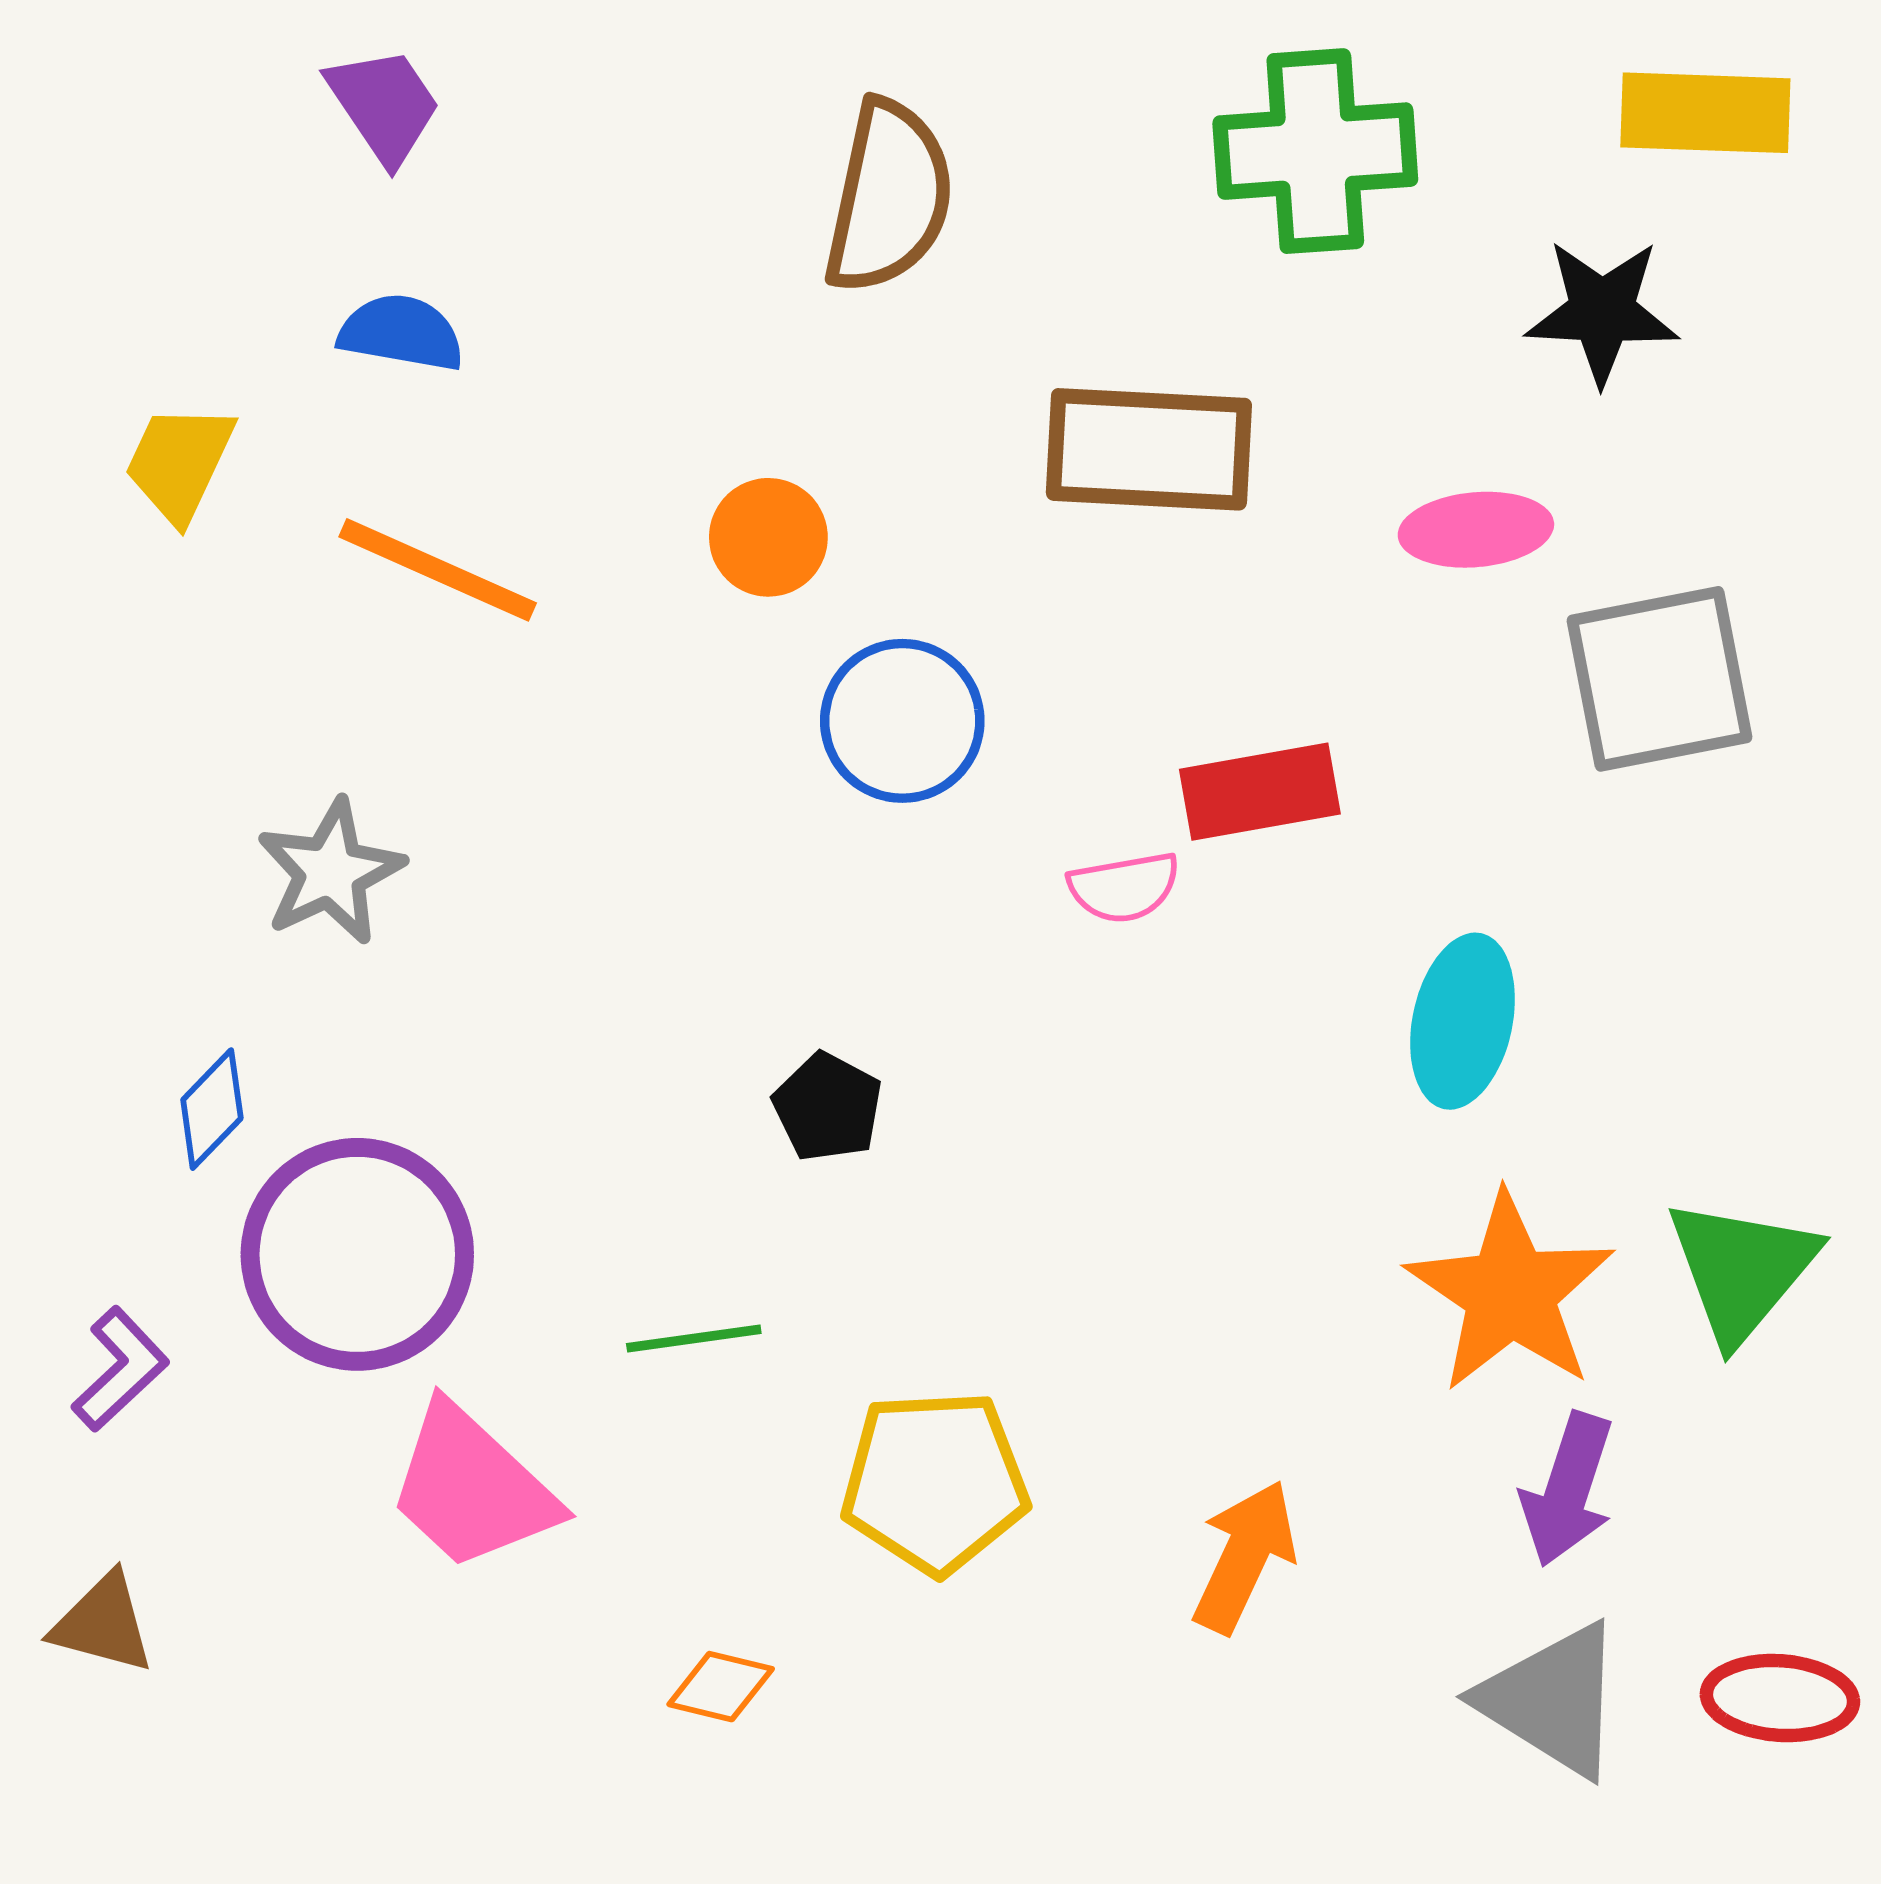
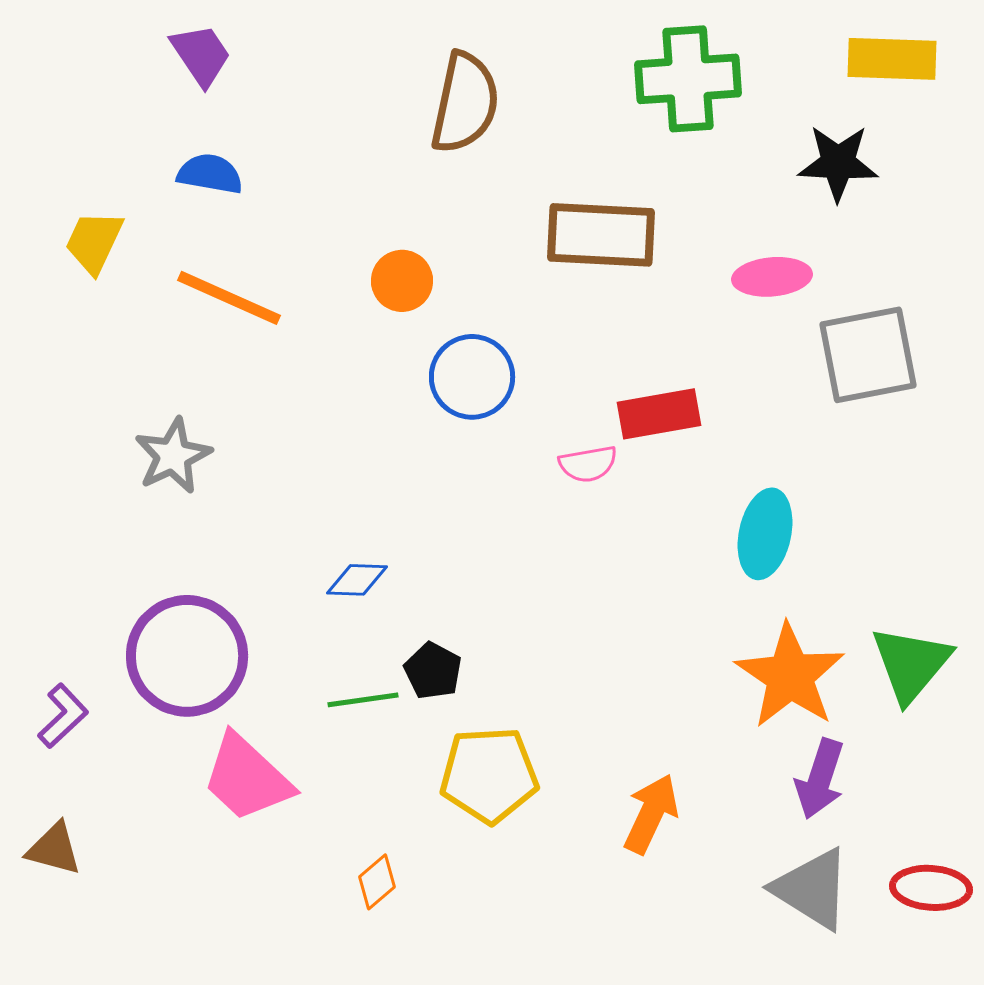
black pentagon: (828, 1107) -> (433, 671), moved
blue diamond: (212, 1109) -> (357, 580), moved, turned 48
orange diamond: (721, 1687) -> (377, 882), turned -54

